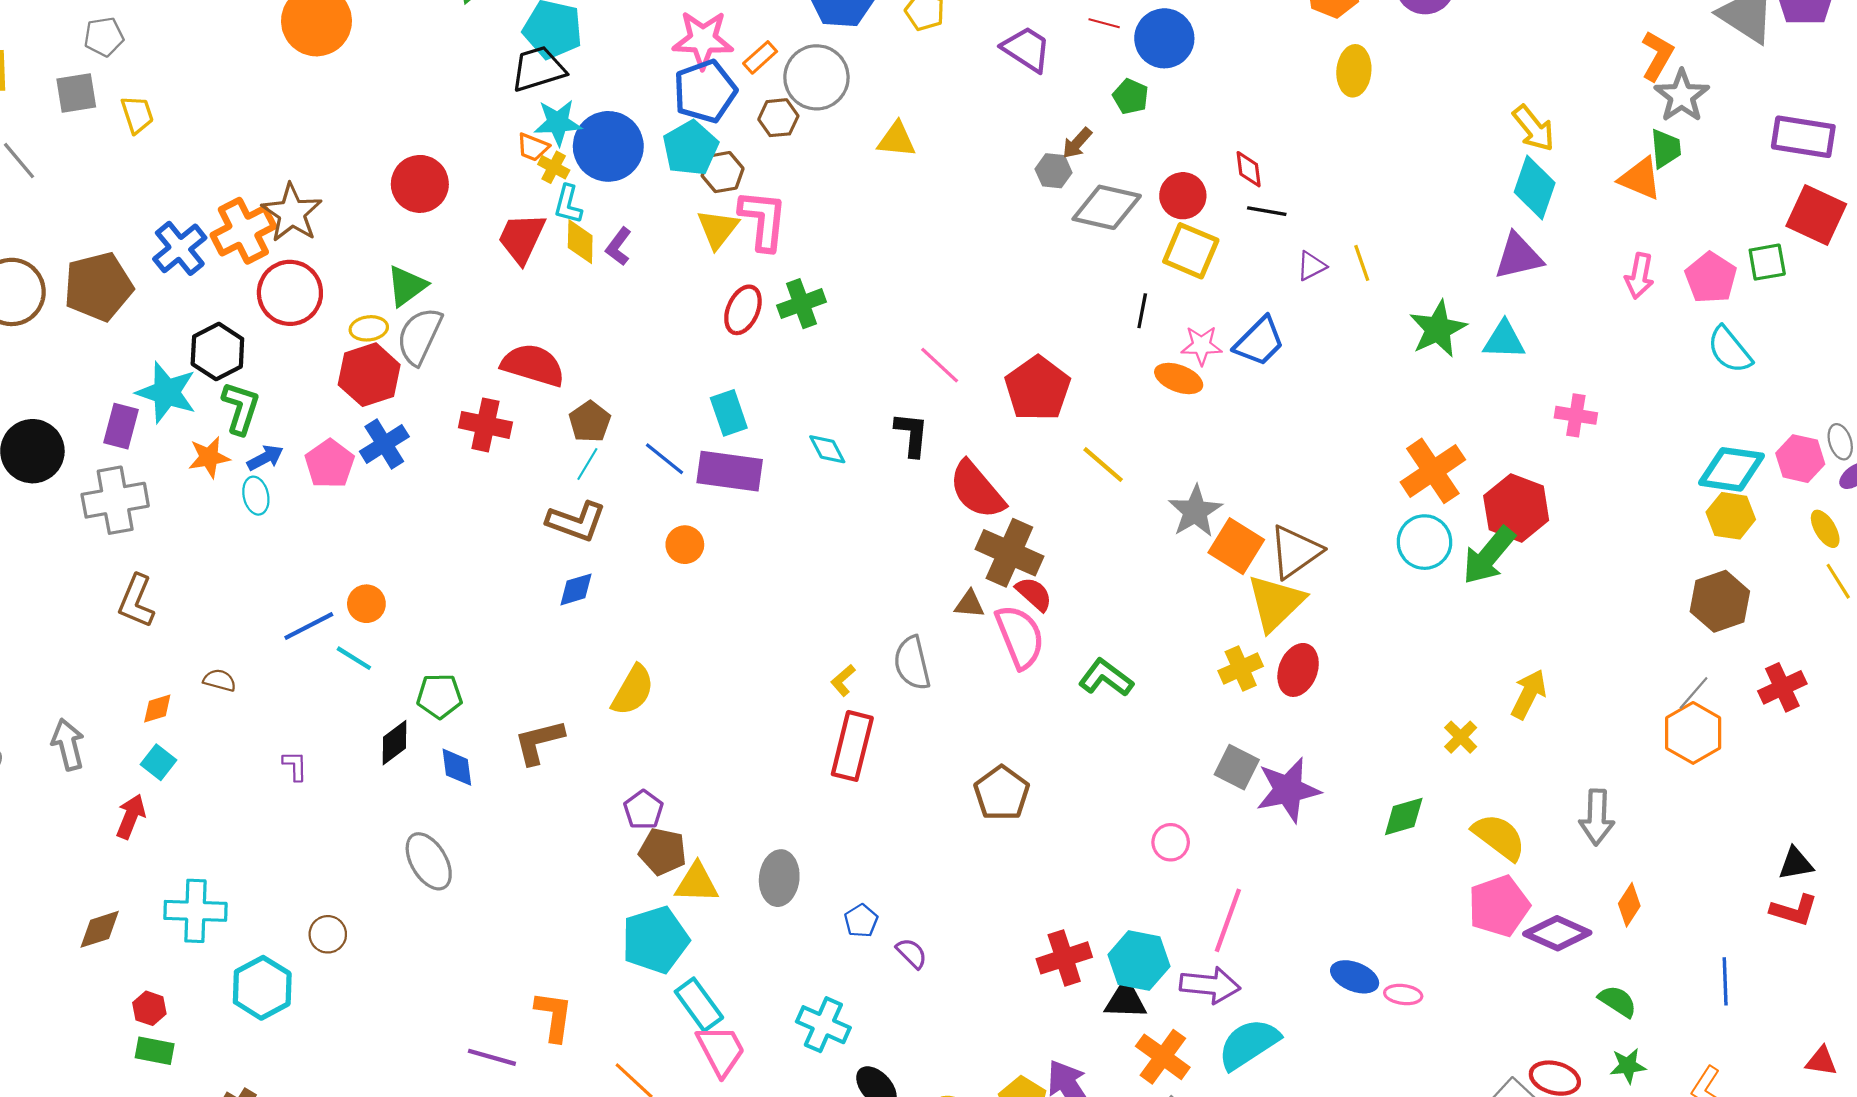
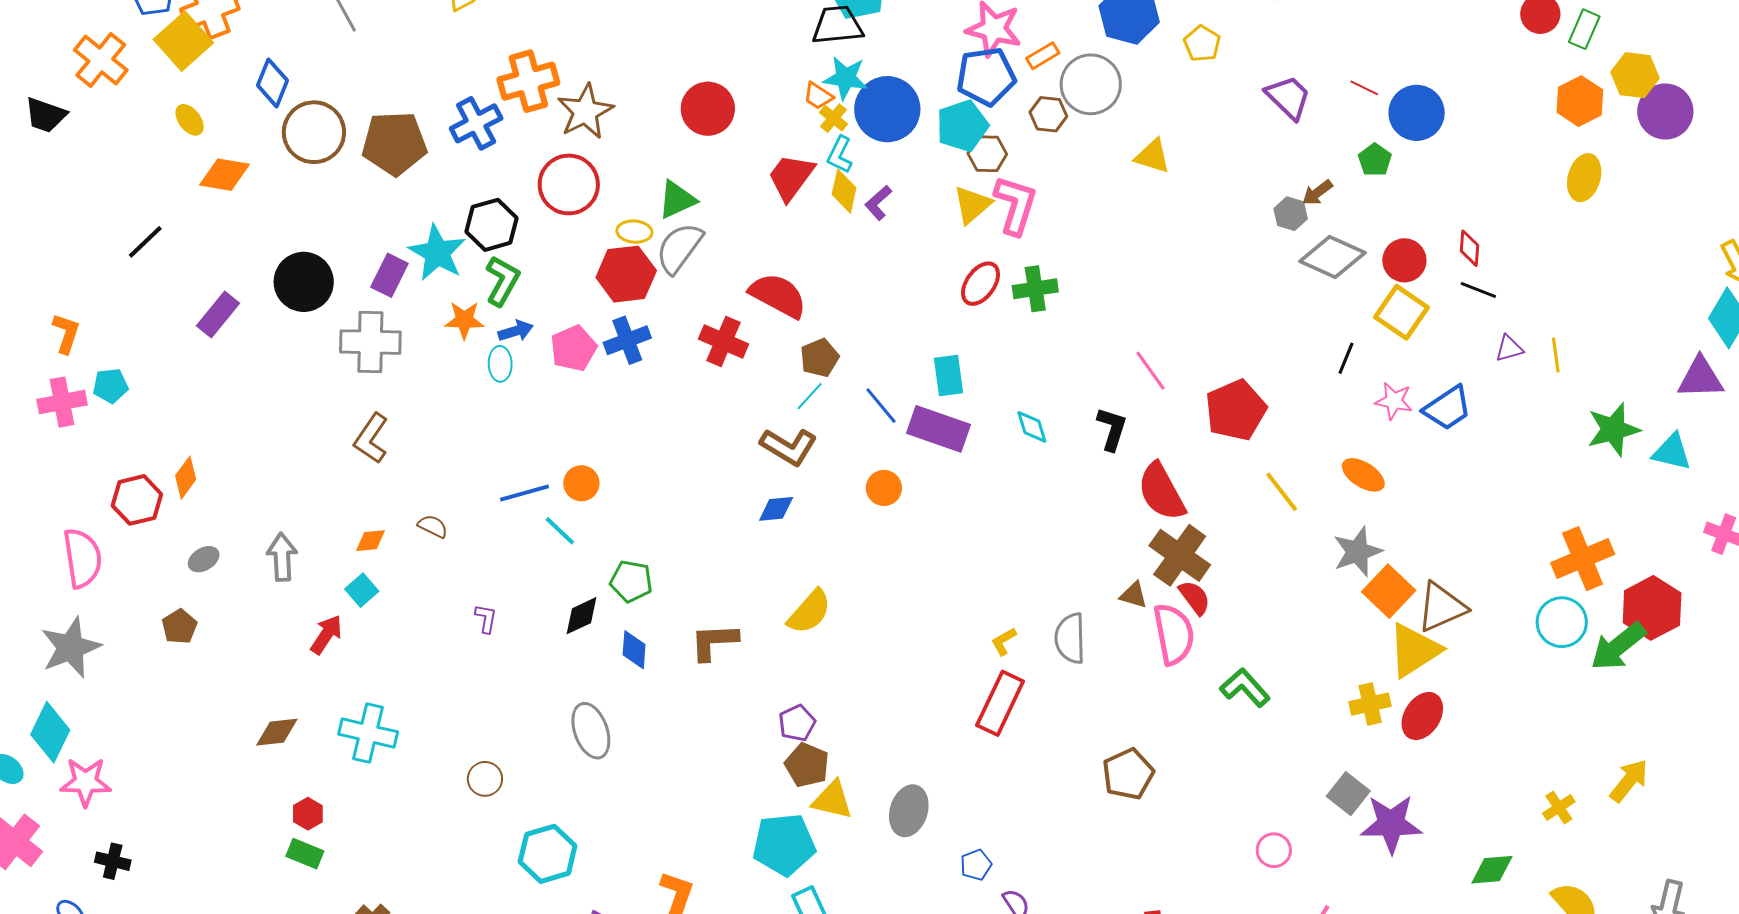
orange cross: (243, 231) -> (528, 81), moved
orange ellipse: (1179, 379) -> (1363, 475), moved
cyan hexagon: (262, 988) -> (548, 854), moved

